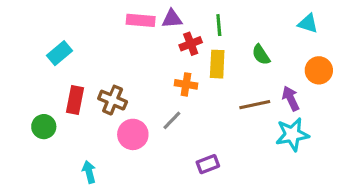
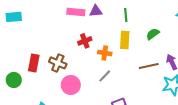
red cross: (191, 44) -> (85, 41), moved
cyan rectangle: (59, 53) -> (14, 17), moved, turned 35
green semicircle: (261, 55) -> (153, 34), turned 88
gray line: (172, 120) -> (105, 76), moved

